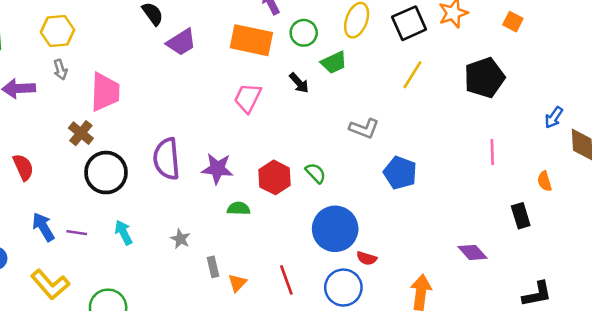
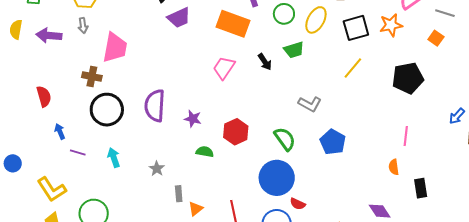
green circle: (304, 33) -> (284, 14), moved
brown cross: (81, 133) -> (92, 77), turned -36
purple star: (217, 169) -> (193, 119), size x0.7
green semicircle: (316, 173) -> (285, 139), moved, size x1.4
orange semicircle: (544, 181) -> (394, 167), moved
blue arrow: (43, 227) -> (60, 131), moved, size x0.7

